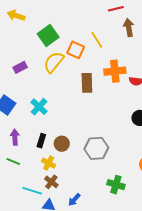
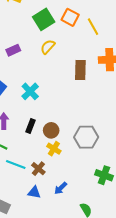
orange square: (76, 50) -> (70, 17), moved
yellow semicircle: (54, 62) -> (48, 47), size x0.7
yellow cross: (49, 163) -> (54, 149), moved
cyan line: (32, 191) -> (16, 164), moved

